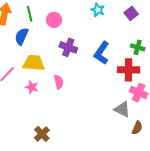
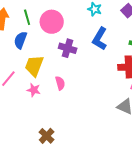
pink circle: (54, 20) -> (52, 22), size x1.5
blue L-shape: (102, 53) -> (100, 39), moved
yellow trapezoid: (34, 63) -> (34, 66), turned -70

